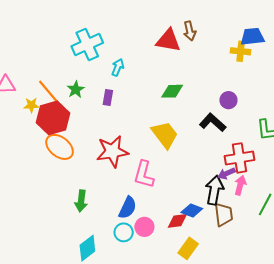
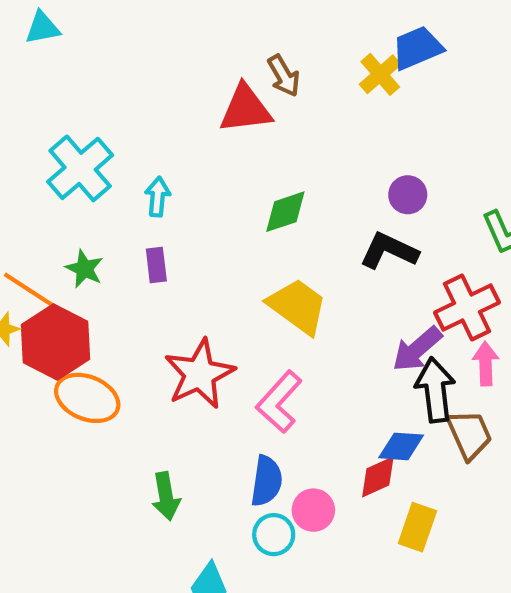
yellow cross: (241, 51) -> (380, 74), moved, turned -30
purple arrow: (227, 173) -> (417, 349), moved, size x1.4
pink L-shape: (144, 174) -> (279, 402), turned 44

